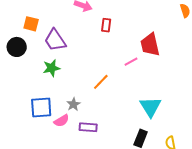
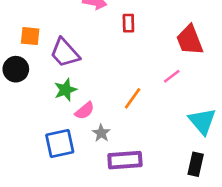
pink line: (131, 62) -> (172, 76), moved
pink semicircle: (61, 121) -> (85, 111), moved
purple rectangle: (88, 127) -> (125, 160), size x1.4

